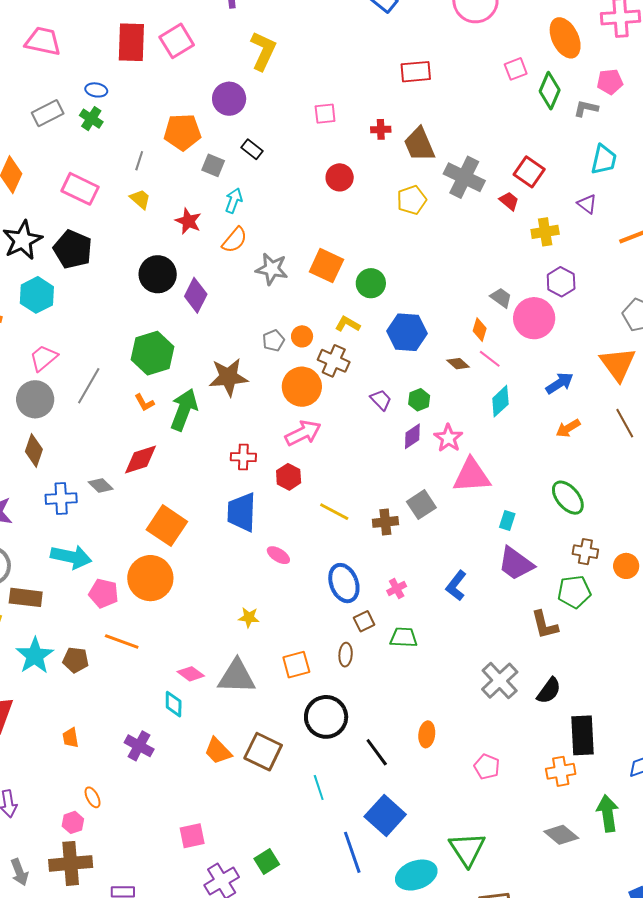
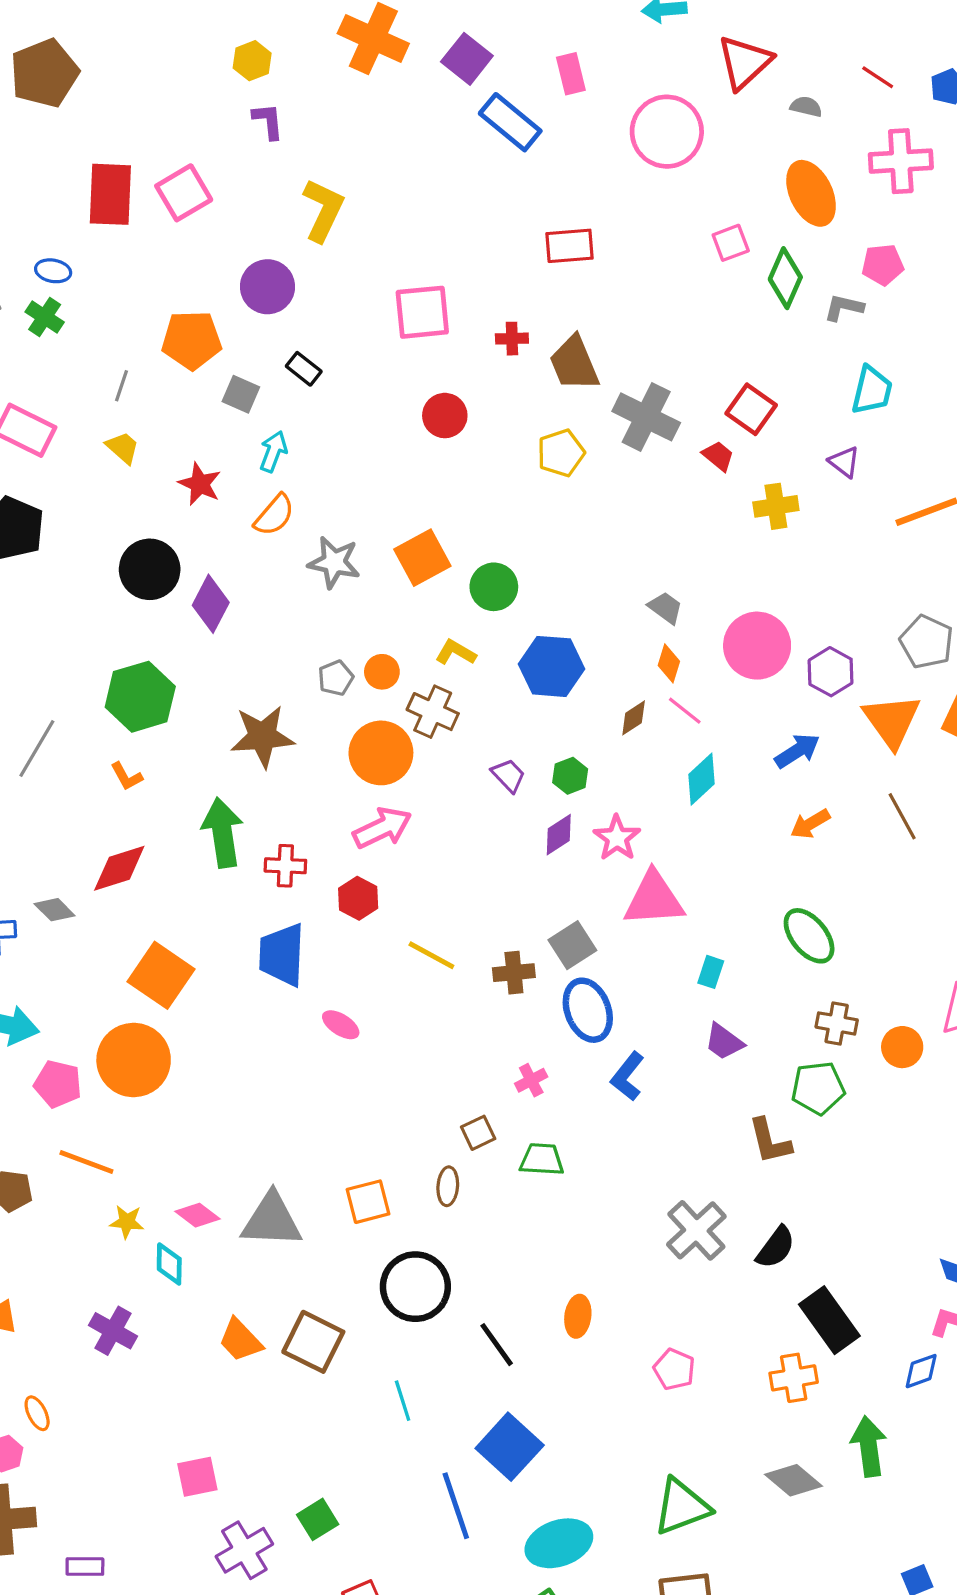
pink square: (325, 114) -> (422, 312), size x1.6
orange square: (326, 266) -> (422, 558), turned 36
purple hexagon: (561, 282) -> (831, 672), moved
gray trapezoid: (501, 298) -> (665, 608), moved
brown diamond: (458, 364) -> (634, 718), turned -75
green arrow: (184, 410) -> (222, 833), moved, turned -30
purple trapezoid: (516, 564) -> (724, 1042), size x0.7
blue ellipse: (344, 583) -> (588, 1010), moved
yellow star: (249, 617) -> (127, 1222), moved
black rectangle: (582, 735) -> (829, 1320), turned -33
green triangle: (467, 849) -> (682, 1507), moved, turned 42

